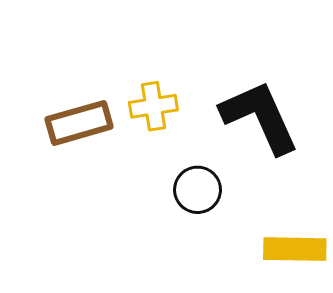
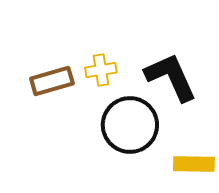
black circle: (198, 190) -> (130, 125), size x1.8

